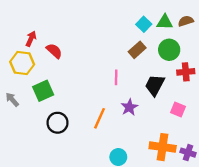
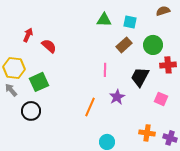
brown semicircle: (186, 21) -> (163, 11), moved
green triangle: (165, 22) -> (104, 20), moved
cyan square: (144, 24) -> (130, 22), turned -32
yellow hexagon: (22, 63) -> (14, 68), moved
black circle: (57, 123) -> (31, 111), moved
orange cross: (163, 147) -> (147, 133), size x0.7

